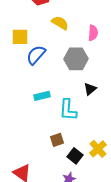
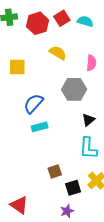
blue semicircle: (36, 55) -> (33, 104), moved
cyan L-shape: (68, 110) -> (88, 148), moved
black square: (75, 156) -> (73, 188), turned 35

